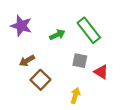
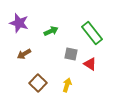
green rectangle: (89, 30) -> (92, 33), moved
brown square: (40, 80) -> (38, 83), moved

